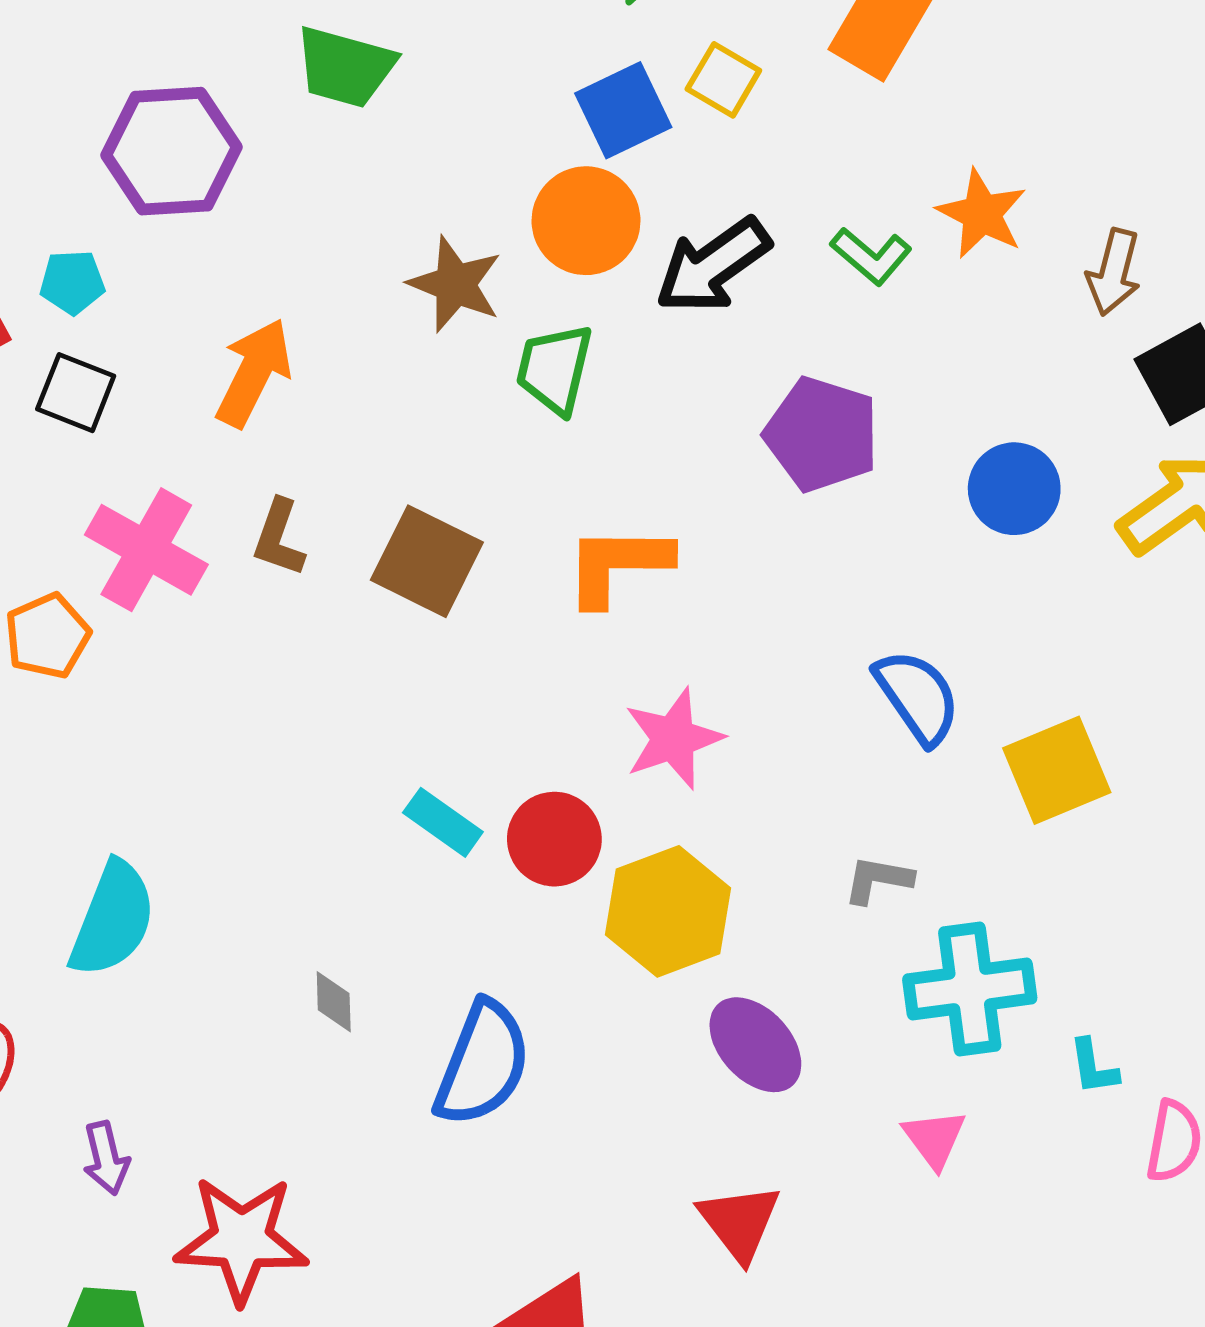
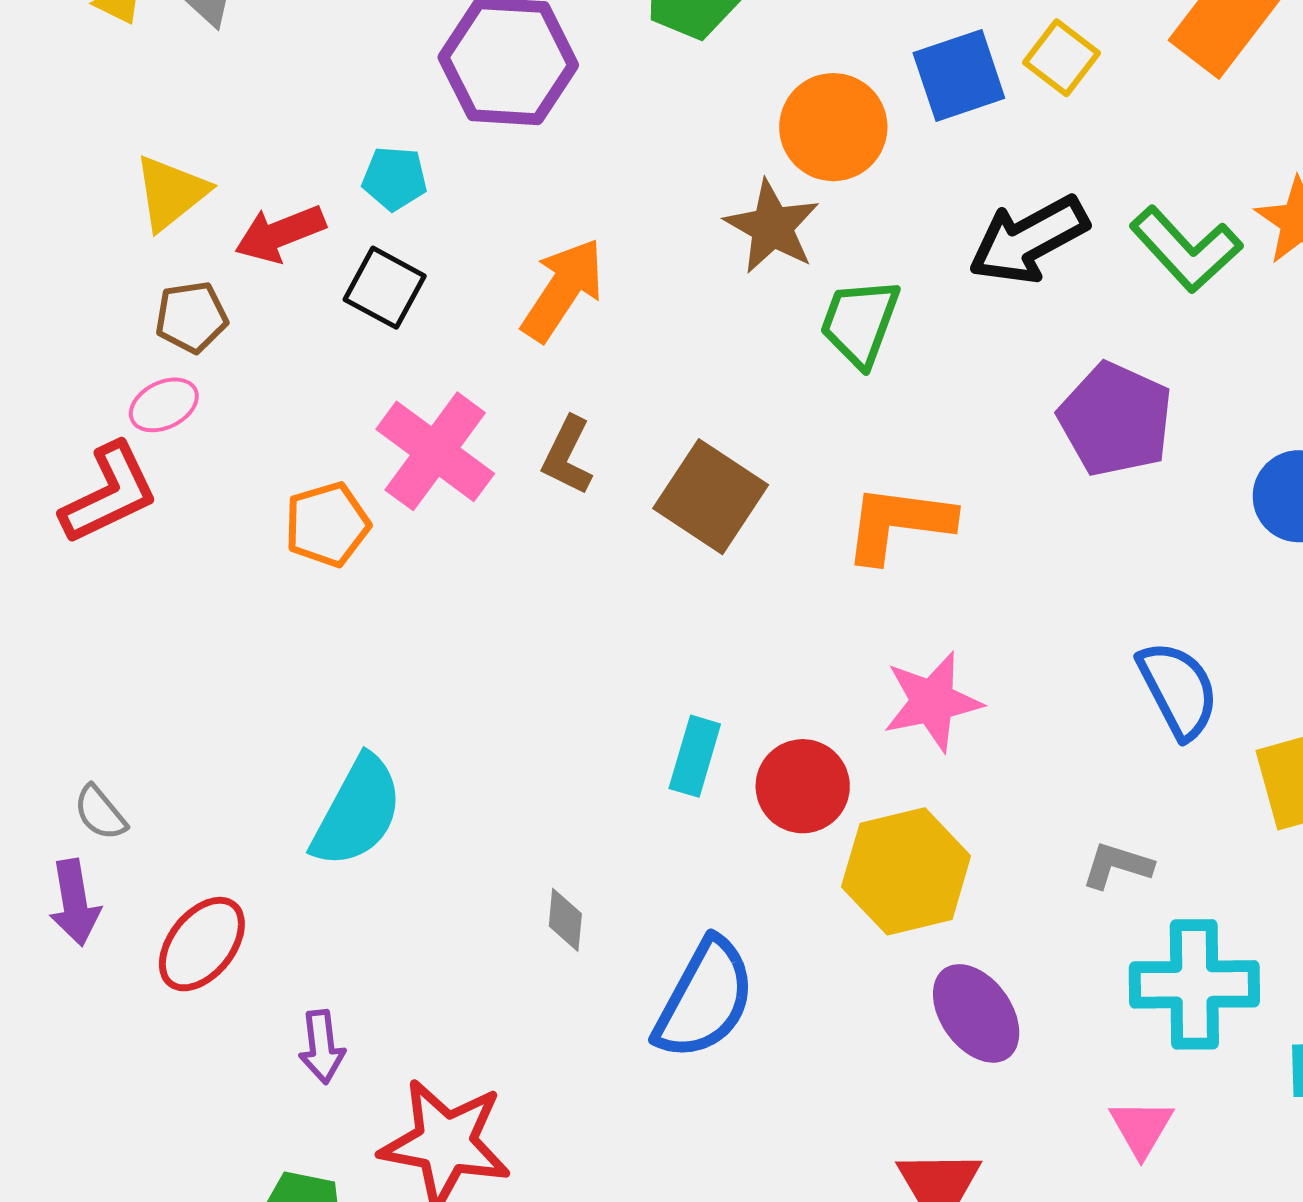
orange circle: (586, 221) -> (833, 127), moved
green L-shape: (871, 256) -> (1186, 249), size x1.4
cyan rectangle: (443, 822) -> (695, 756), turned 64

